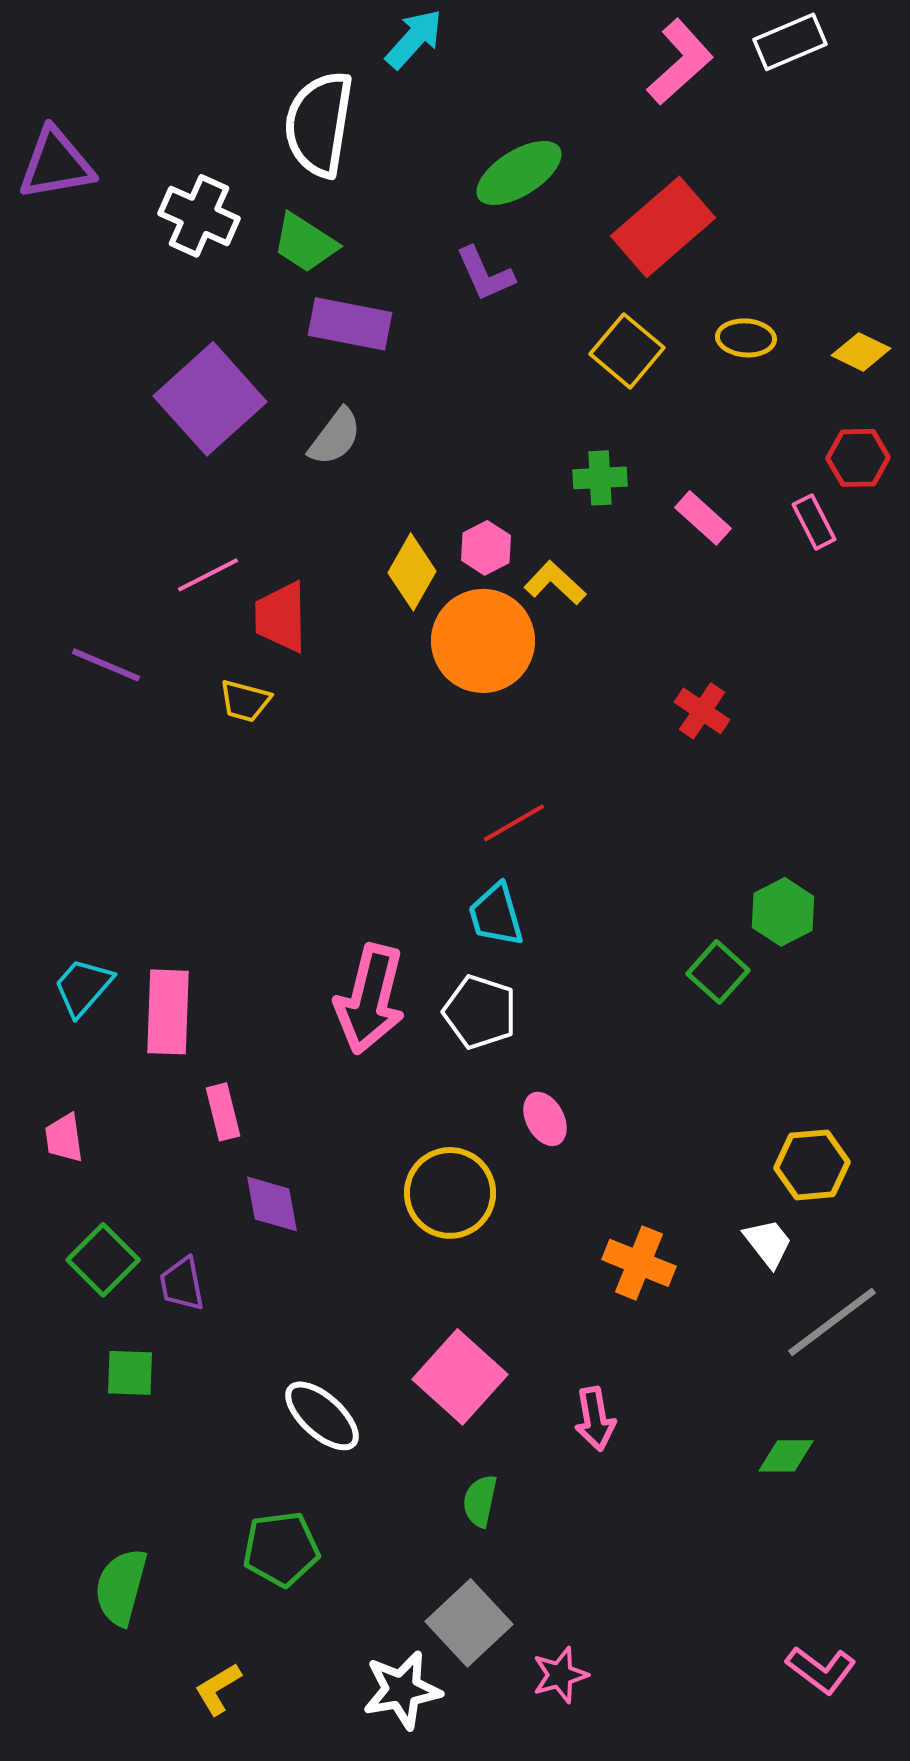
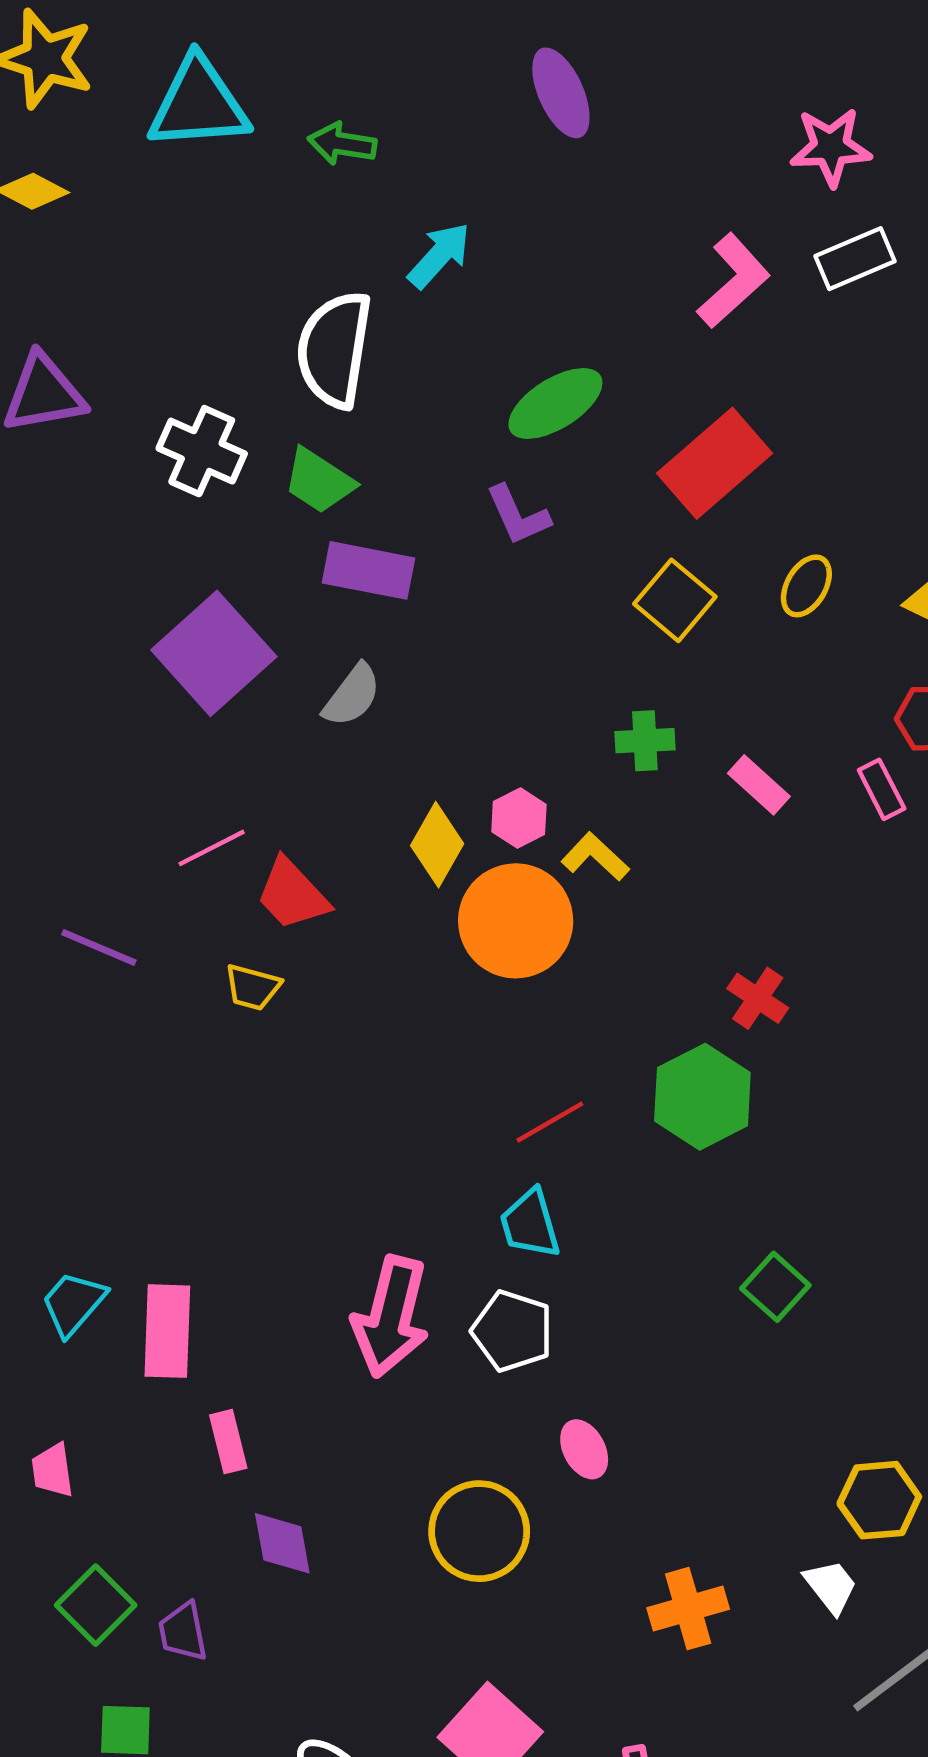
yellow ellipse: (746, 338) -> (806, 586), turned -64
red trapezoid: (281, 617) -> (292, 894), turned -42
green hexagon: (783, 912) -> (702, 1097), moved, size x1.4
orange cross: (639, 1263) -> (688, 1609), turned -38

